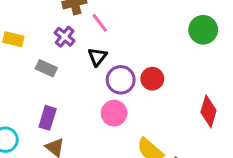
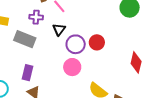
purple cross: (65, 37) -> (36, 17), turned -32
gray rectangle: (46, 68) -> (25, 39), size x1.5

